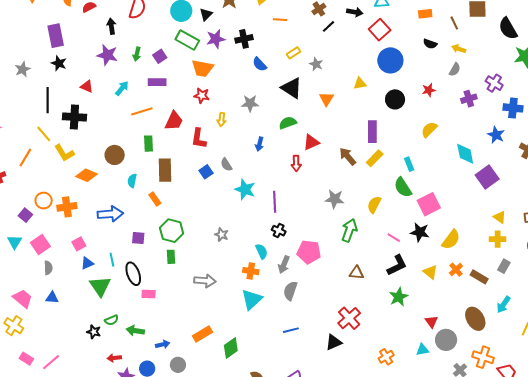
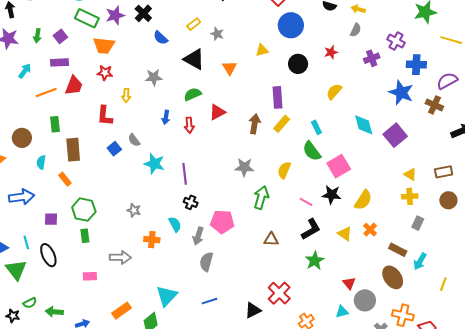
black cross: (244, 39) -> (143, 13), turned -30
red trapezoid: (174, 121) -> (74, 86), moved
blue star: (496, 135) -> (401, 93), size x1.4
cyan diamond: (465, 154) -> (364, 125), moved
brown arrow: (348, 156) -> (255, 124), turned 54
red arrow: (296, 163) -> (189, 125), moved
orange cross: (251, 271) -> (152, 240), moved
brown rectangle: (479, 277) -> (398, 250), moved
pink rectangle: (149, 294) -> (90, 276), moved
cyan triangle: (252, 299) -> (167, 296), moved
red cross: (349, 318) -> (279, 293), moved

